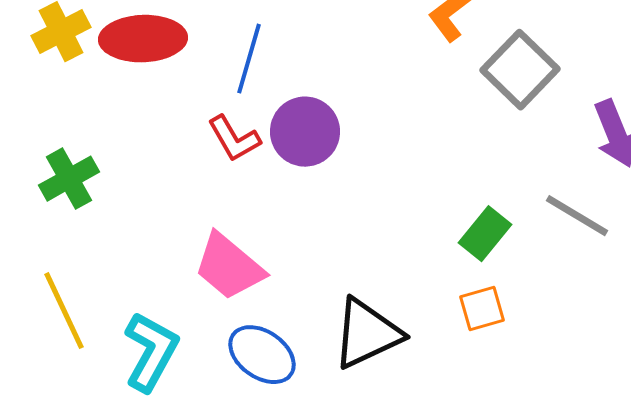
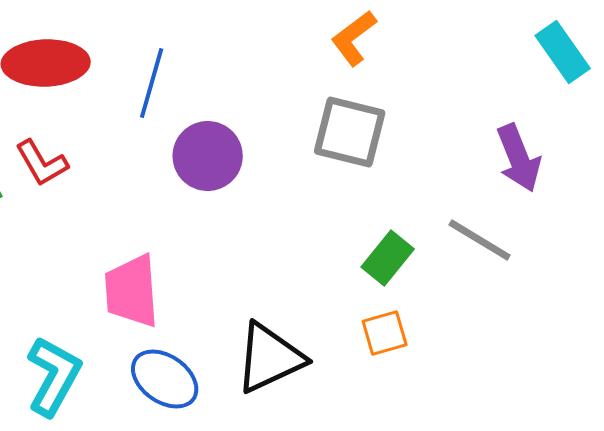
gray square: (520, 70) -> (350, 132), moved, turned -30
red L-shape: (234, 139) -> (42, 163), moved
pink trapezoid: (229, 267) -> (132, 291), turned 46

